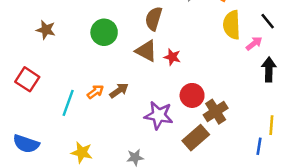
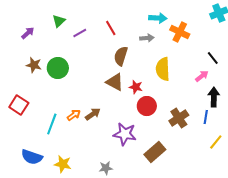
yellow semicircle: (232, 25) -> (163, 69), moved
green circle: (104, 32) -> (58, 68), moved
red circle: (192, 95) -> (147, 106), moved
brown cross: (216, 112) -> (179, 118), moved
yellow line: (271, 125) -> (216, 142), turned 35
blue semicircle: (26, 144) -> (32, 157), moved
blue line: (259, 146) -> (206, 117), moved

